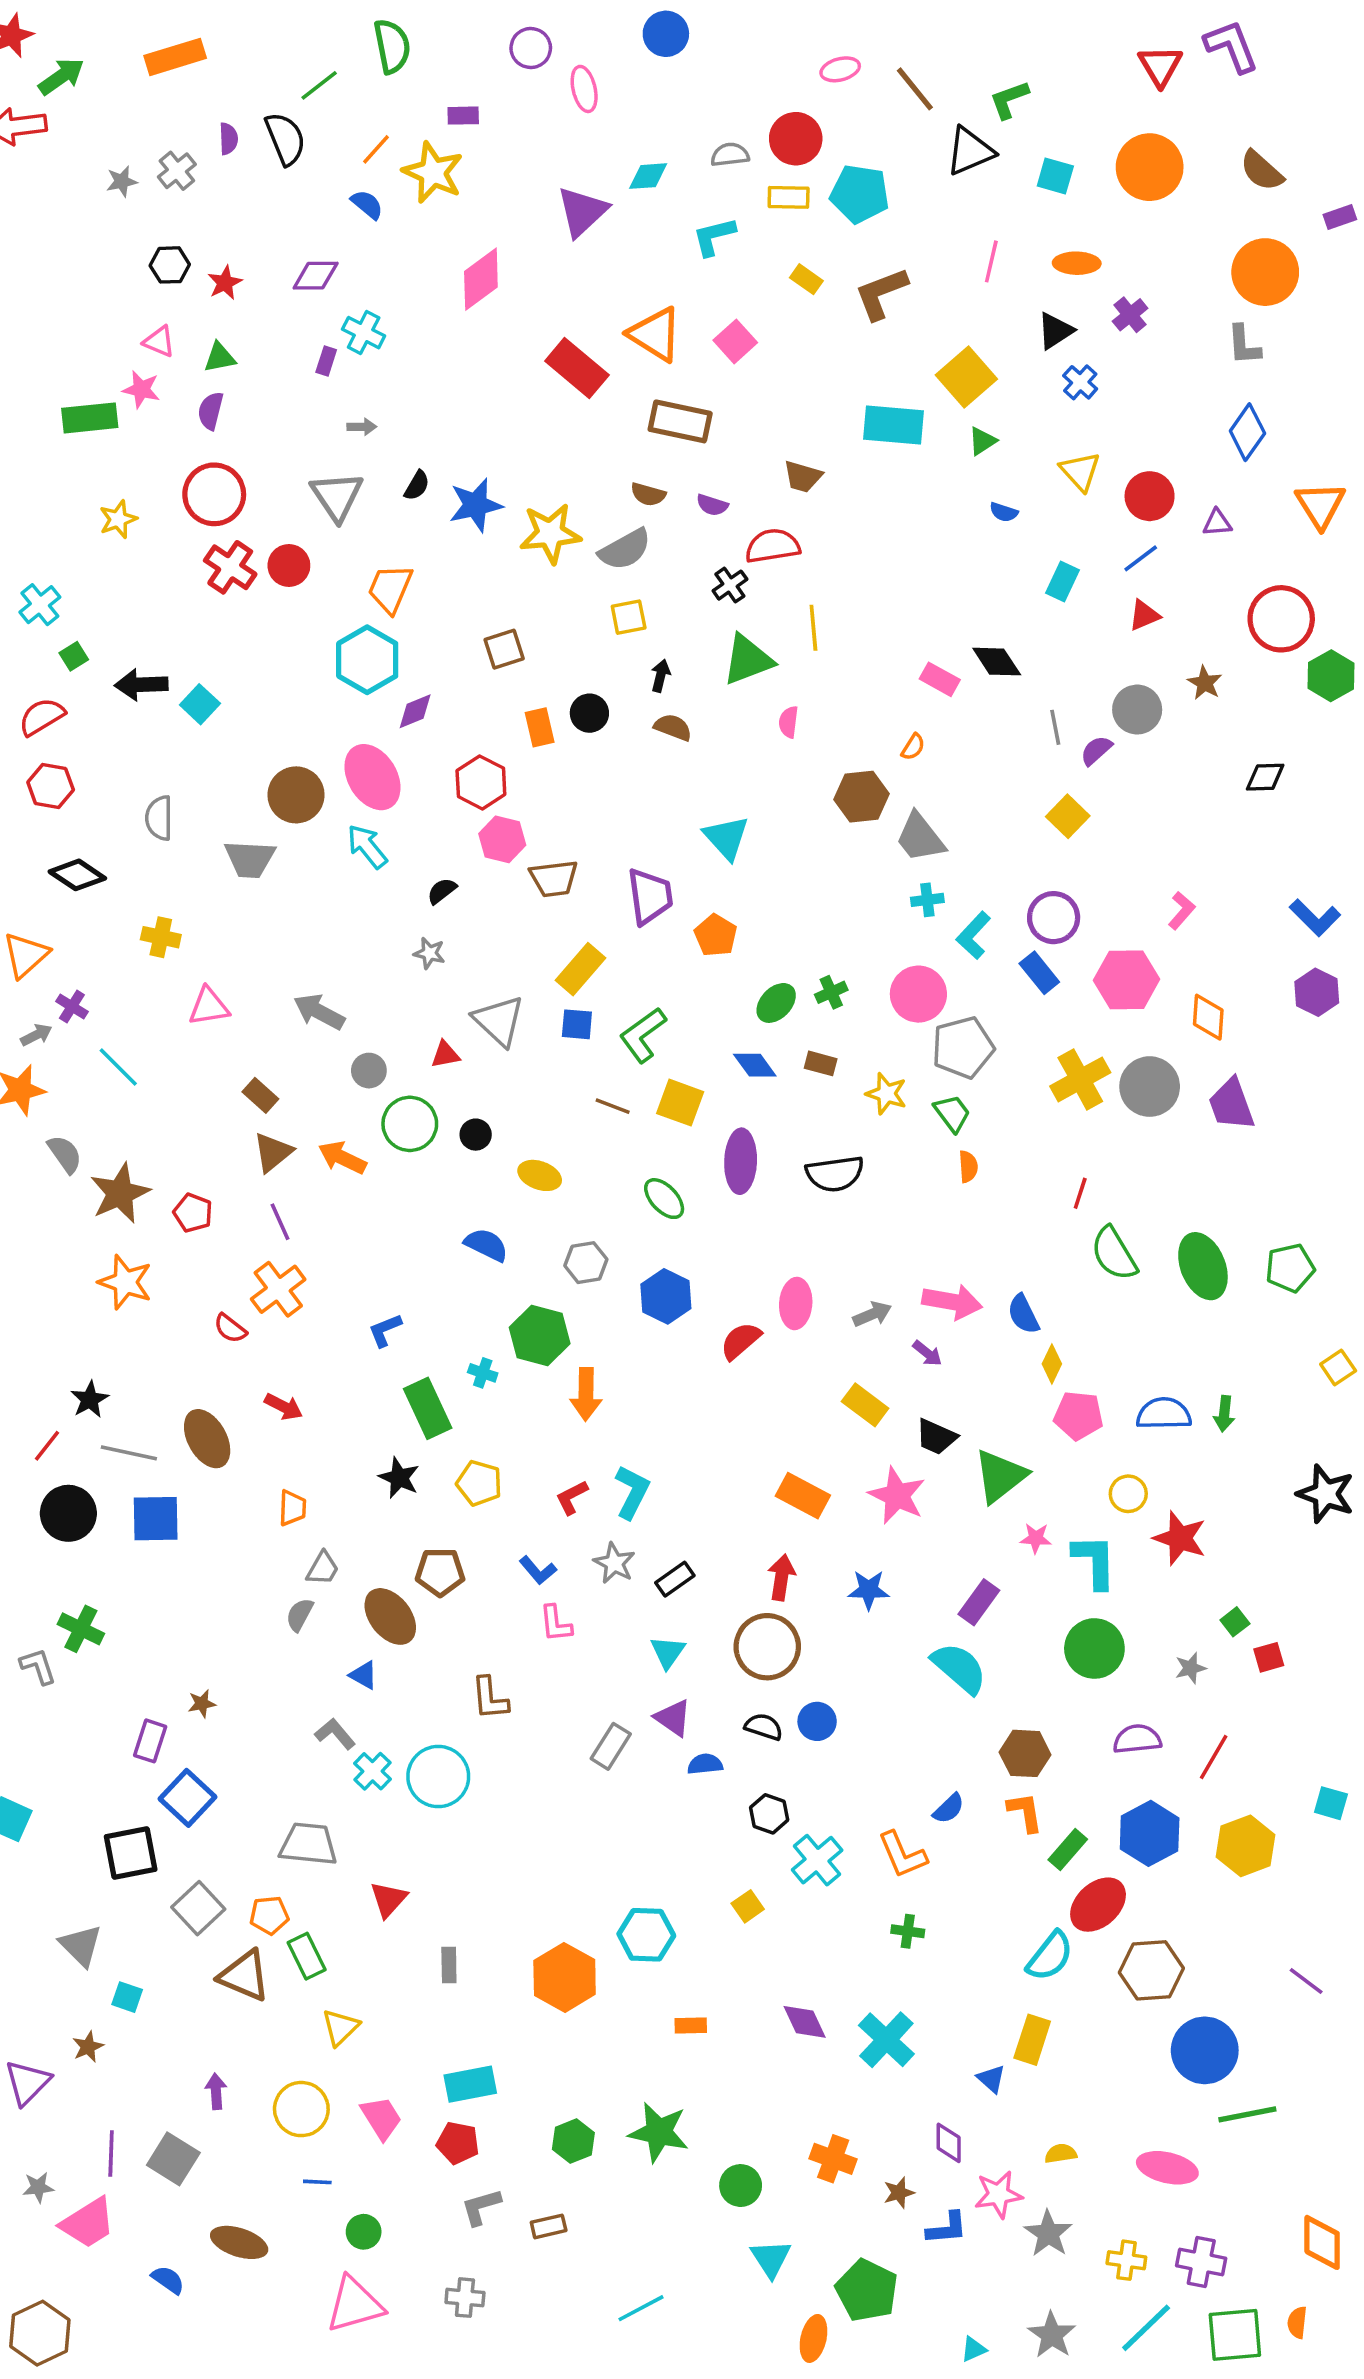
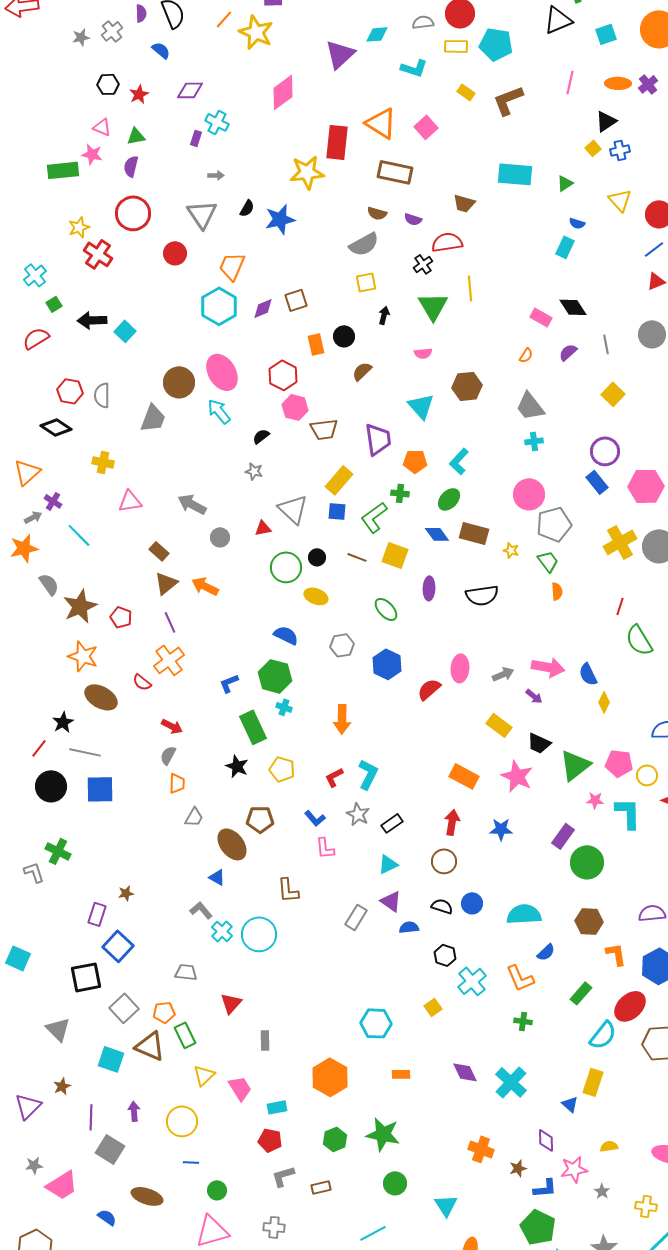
cyan square: (1055, 176) -> (606, 34), turned -35
blue semicircle: (367, 204) -> (161, 50), moved
cyan L-shape: (714, 237) -> (414, 68), turned -148
purple cross: (1130, 315) -> (648, 84), moved
red rectangle: (577, 368) -> (337, 142), turned 56
yellow square: (966, 377) -> (593, 148), moved, size x0.5
blue cross: (1080, 382) -> (620, 150), turned 36
yellow star: (550, 533) -> (307, 172), moved
red cross: (230, 567) -> (98, 254), moved
cyan rectangle: (1062, 581) -> (565, 247), moved
green triangle: (748, 660) -> (433, 306), turned -40
purple diamond: (415, 711) -> (263, 308), moved
pink semicircle: (789, 722) -> (423, 353), moved, turned -102
brown semicircle: (673, 727) -> (362, 371), moved, turned -65
purple semicircle: (1096, 750) -> (568, 352), moved
red hexagon: (51, 786) -> (70, 391), moved
brown hexagon: (862, 797) -> (467, 386), moved
gray trapezoid: (250, 859) -> (153, 418), turned -72
orange pentagon: (716, 935) -> (415, 461), turned -30
cyan L-shape: (974, 935) -> (459, 461), moved
green cross: (831, 992) -> (400, 493), moved, turned 30
brown rectangle: (821, 1063) -> (474, 533), size x1.6
yellow star: (886, 1094) -> (511, 550), size x0.7
green circle: (410, 1124) -> (286, 567), moved
black circle: (476, 1135) -> (317, 557), moved
purple ellipse: (741, 1161) -> (429, 588), size x0.7
green hexagon: (540, 1335) -> (275, 676), moved
pink pentagon: (1078, 1416) -> (619, 763), moved
brown ellipse: (207, 1439) -> (101, 697), moved, turned -32
gray semicircle: (300, 1615) -> (168, 755), moved
brown circle: (767, 1647) -> (444, 861), size x0.7
green circle: (1094, 1648) -> (587, 862), moved
cyan triangle: (668, 1652) -> (388, 864), turned 30
cyan semicircle: (959, 1668) -> (524, 914), moved, turned -44
orange L-shape: (1025, 1812) -> (616, 954), moved
gray trapezoid: (308, 1844) -> (186, 972), size x0.7
green rectangle: (1068, 1849) -> (581, 993), moved
orange hexagon: (565, 1977) -> (330, 1077), moved
cyan square: (127, 1997) -> (111, 1059), moved, size x1.5
cyan rectangle: (470, 2084) -> (277, 1107), size x0.7
pink trapezoid: (381, 2118) -> (240, 1088), moved
purple line: (111, 2154) -> (91, 1117), moved
green circle: (741, 2186) -> (395, 1183), moved
gray star: (1048, 2234) -> (602, 1191), size x0.6
green pentagon: (867, 2290) -> (538, 1227), moved

